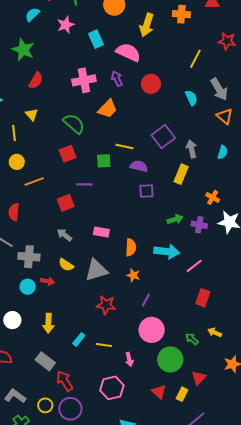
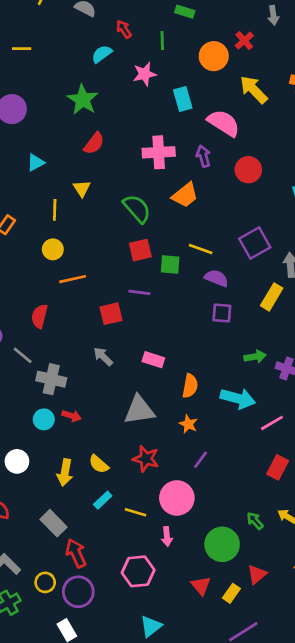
yellow arrow: (147, 25) -> (254, 90), turned 110
red square: (68, 154) -> (140, 250), moved
yellow semicircle: (66, 265) -> (99, 464), moved
pink circle: (152, 330) -> (177, 498), moved

